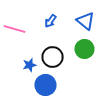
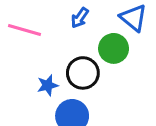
green circle: (84, 49) -> (114, 48), moved

